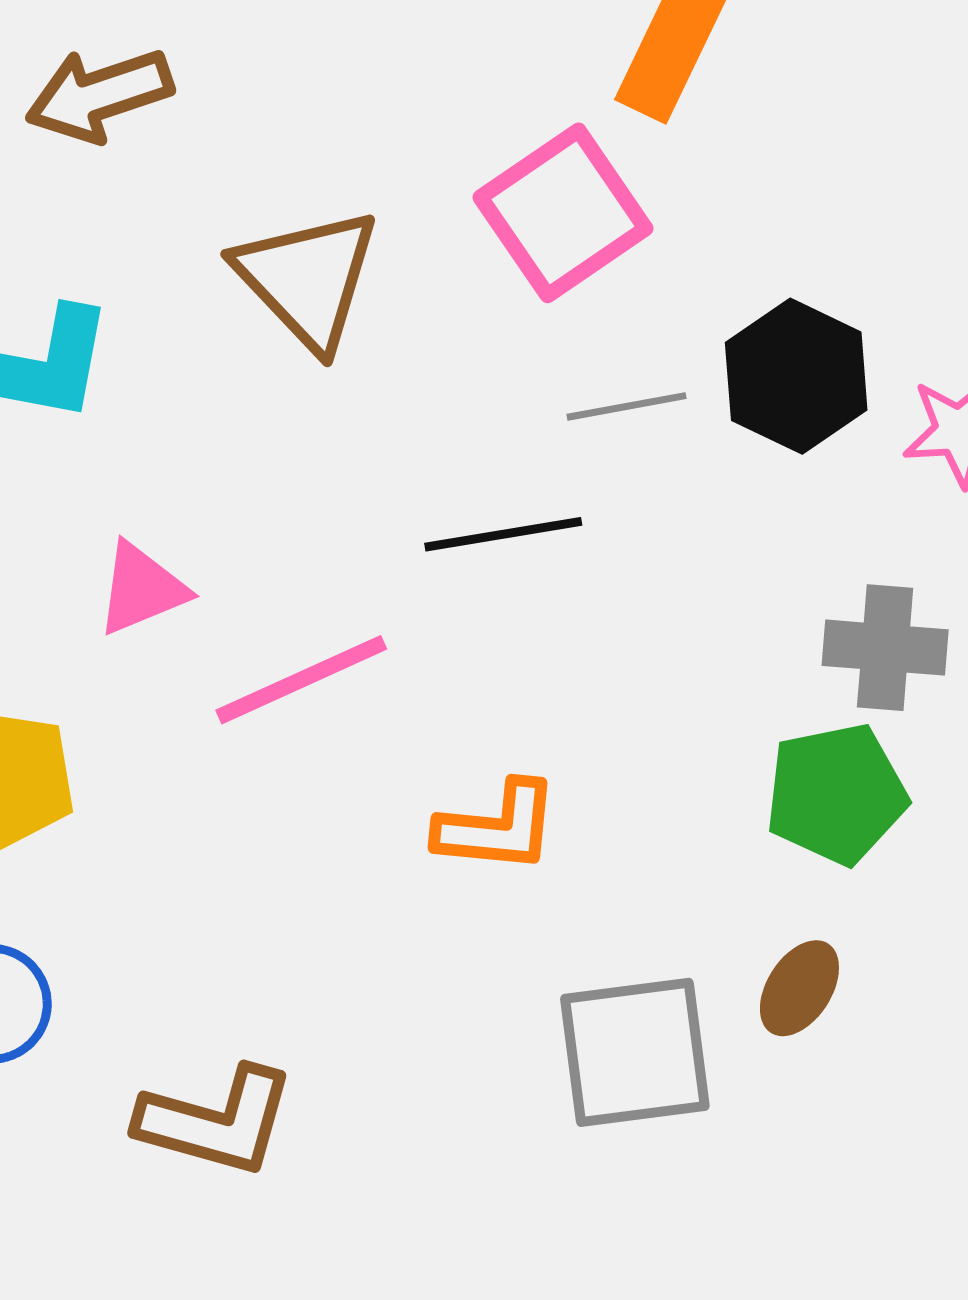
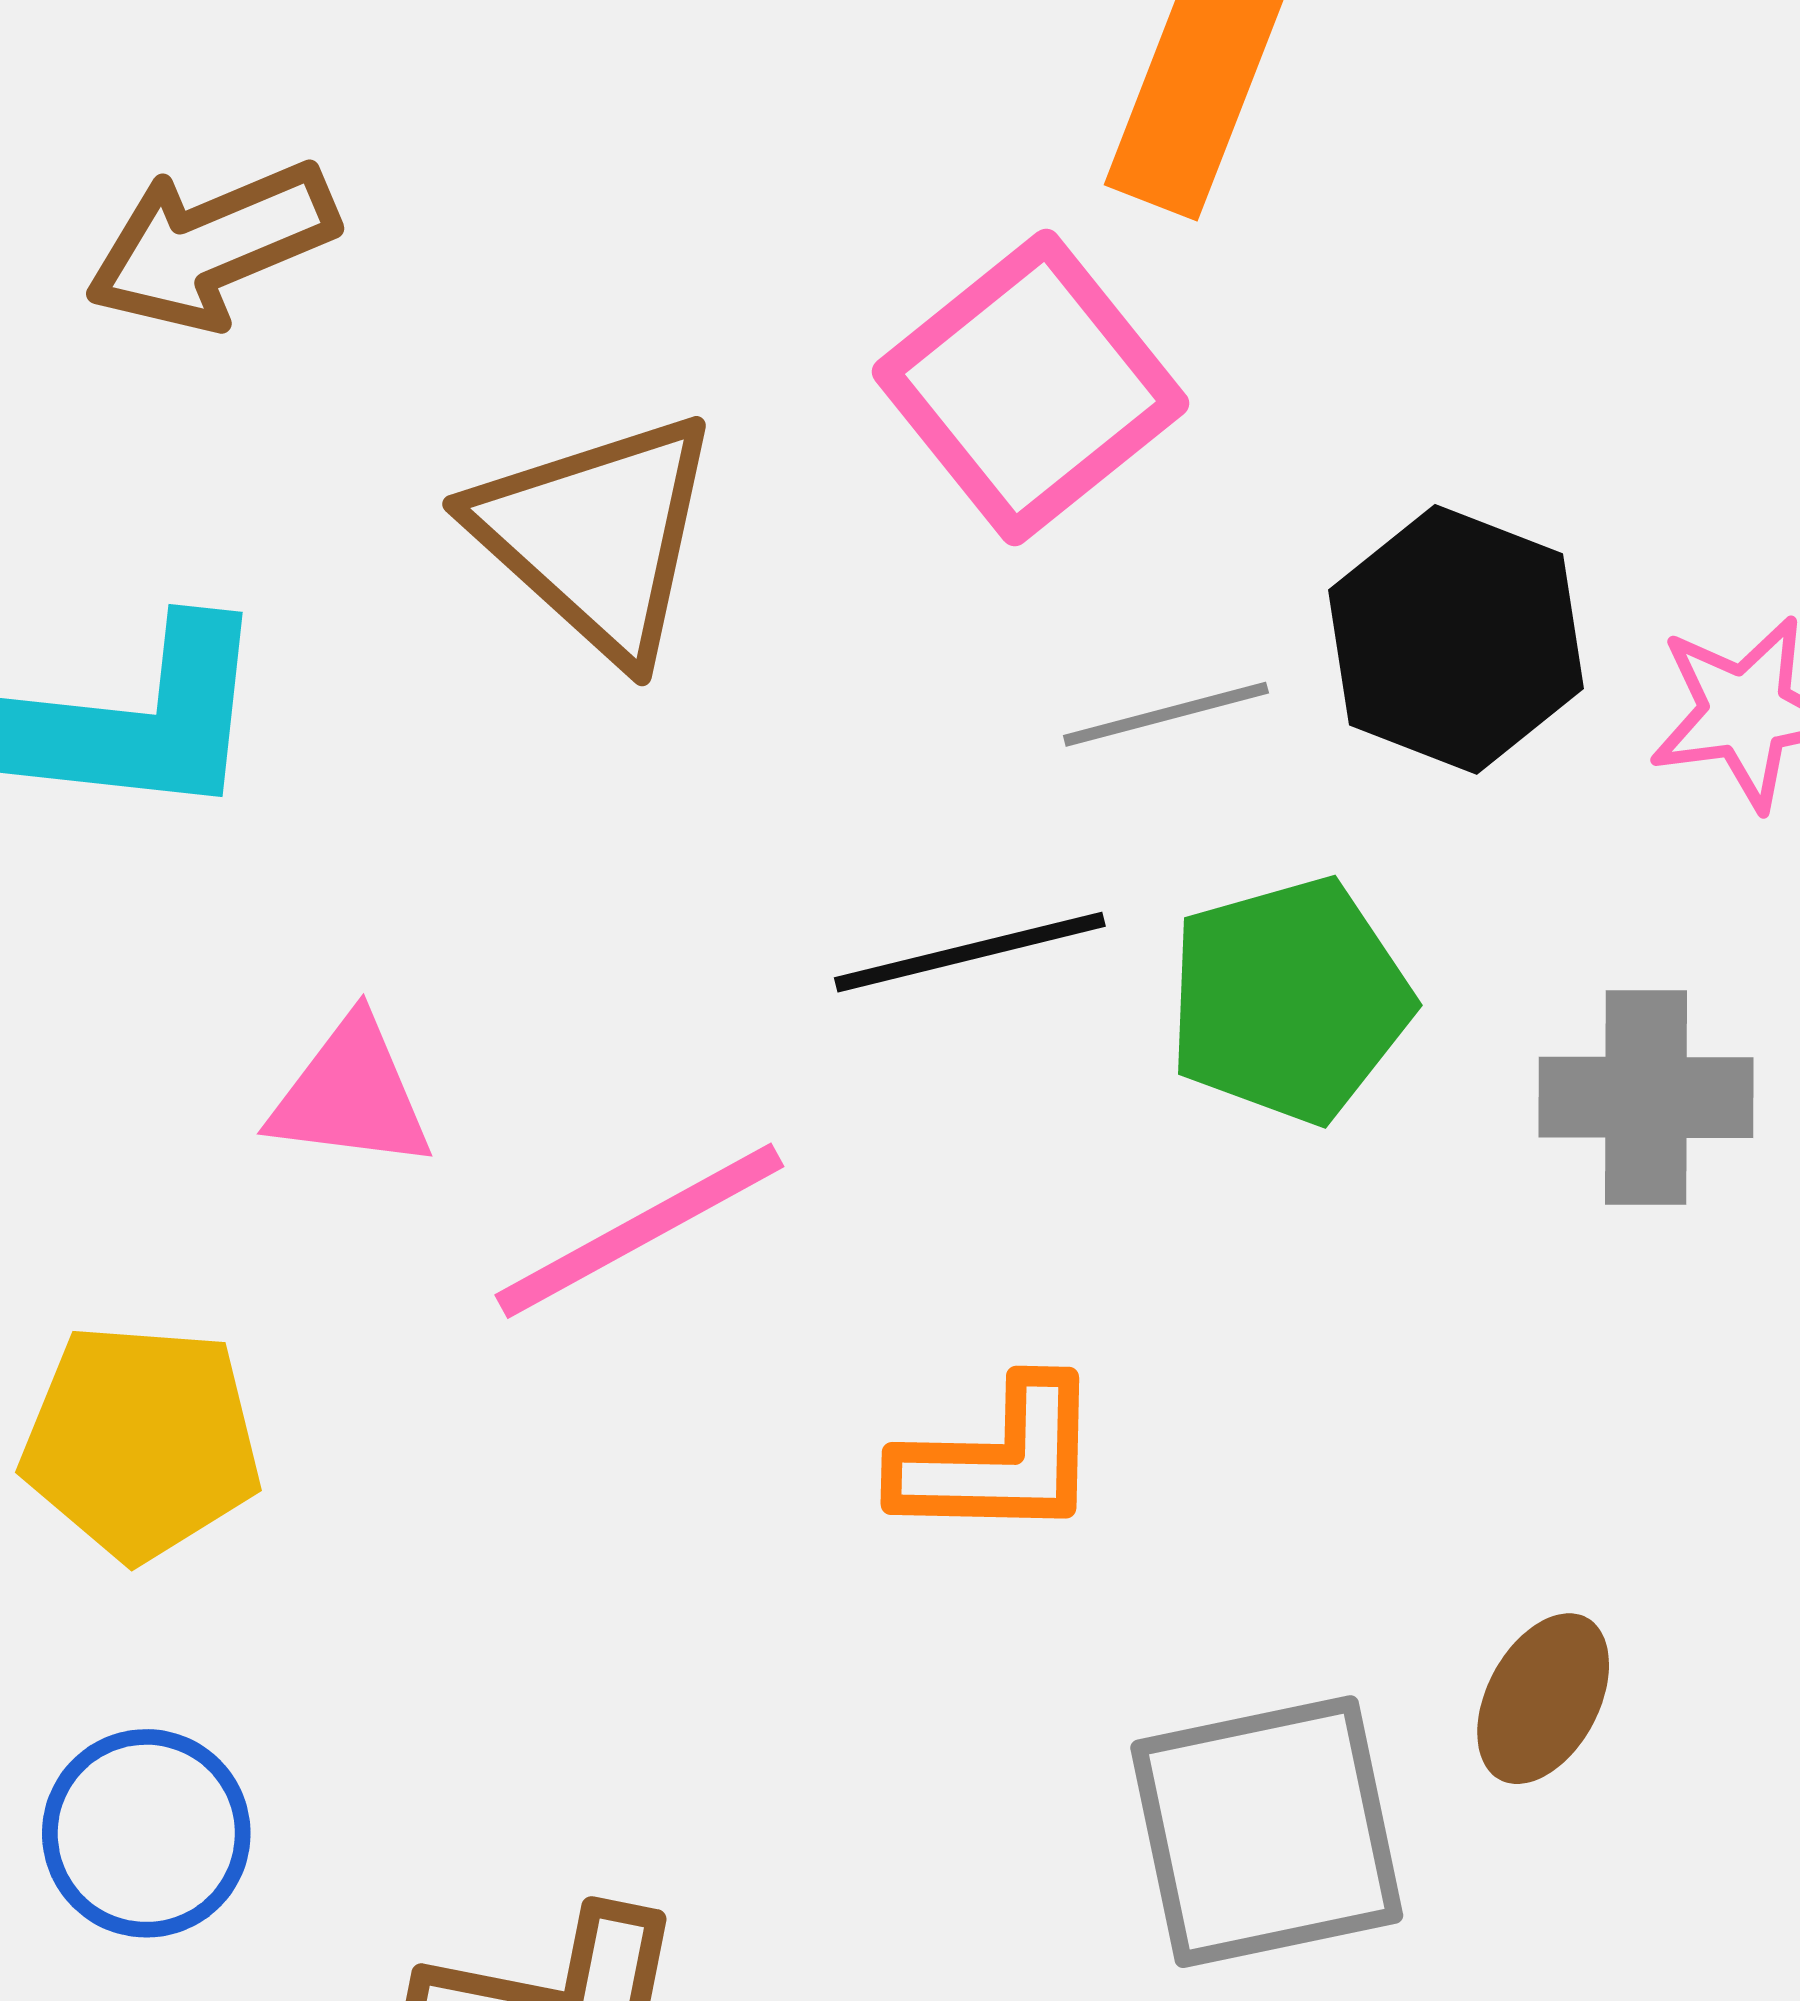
pink triangle: (142, 589) -> (351, 1095), turned 34
green pentagon: (836, 794) -> (1289, 1000), moved

